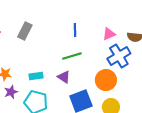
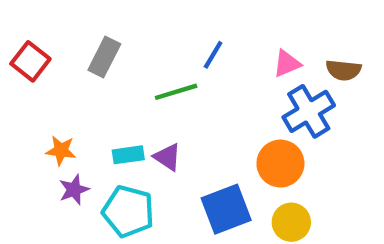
blue line: (75, 30) -> (213, 55), turned 32
green line: (72, 56) -> (176, 92), moved
purple triangle: (64, 77) -> (167, 157), moved

